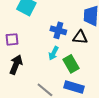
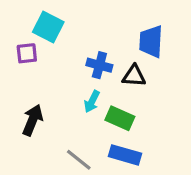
purple square: (12, 39) -> (27, 53), moved
green rectangle: (71, 64) -> (120, 118), turned -36

